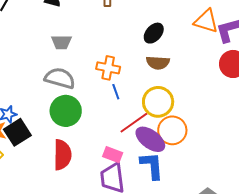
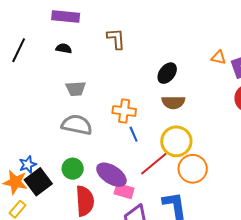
orange triangle: (206, 21) -> (219, 57), size x0.6
green circle: (66, 111) -> (73, 169), moved, size x0.7
purple ellipse: (150, 139) -> (111, 175), moved
pink rectangle: (113, 155) -> (124, 191), moved

